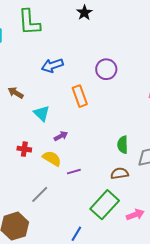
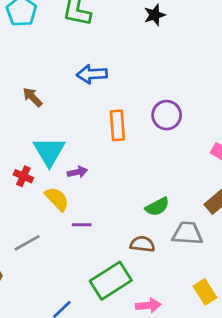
purple circle: (106, 69) -> (167, 115), moved
cyan triangle: (42, 113) -> (49, 151), moved, size x1.4
green semicircle: (123, 145) -> (157, 207), turned -132

